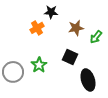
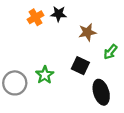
orange cross: (37, 28) -> (35, 17), moved
green arrow: (96, 37) -> (110, 52), moved

